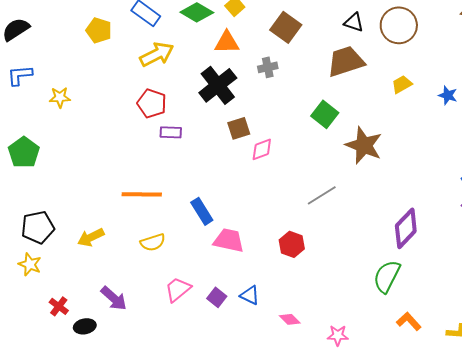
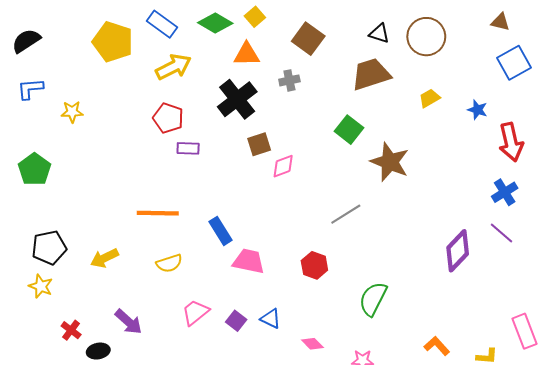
yellow pentagon: (99, 30) -> (113, 42), size x1.5
purple diamond: (406, 228) -> (458, 251), moved
green semicircle: (387, 276) -> (373, 299), moved

